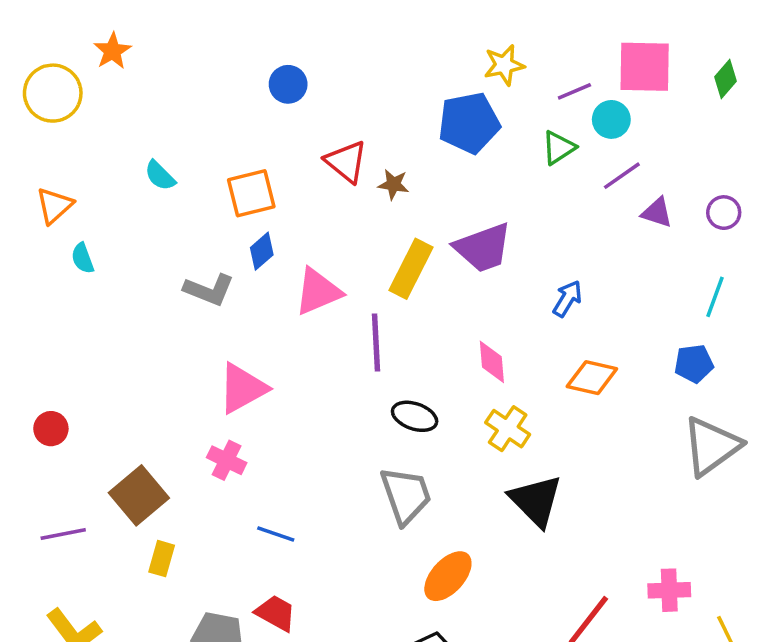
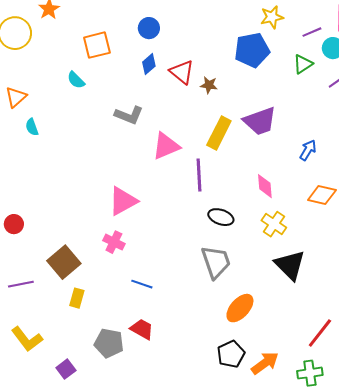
orange square: (251, 193) -> (97, 45), moved
blue diamond: (262, 251) -> (149, 64), moved
gray L-shape: (209, 290) -> (129, 115), moved

